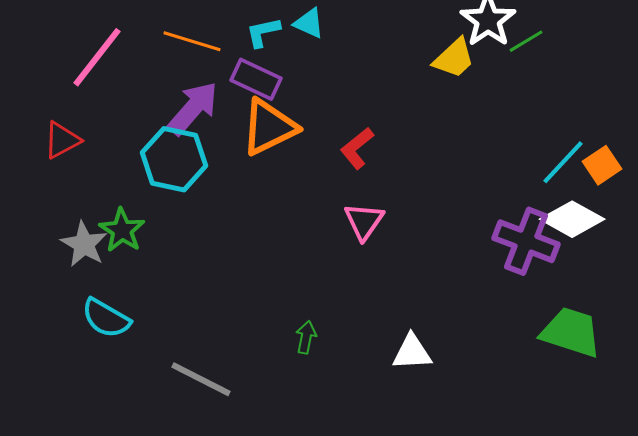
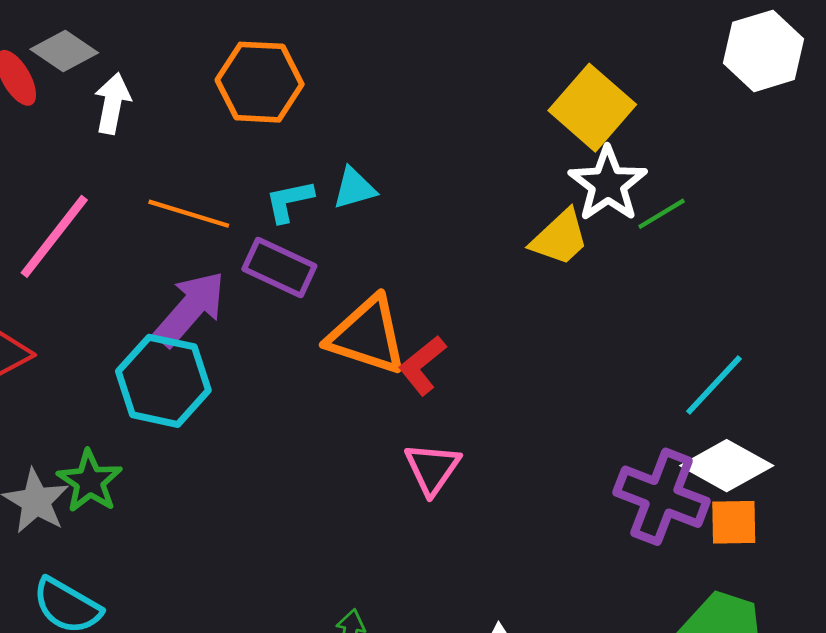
cyan triangle: (309, 23) -> (354, 188), turned -40
orange triangle: (269, 127) -> (367, 335), moved, turned 44
orange square: (602, 165) -> (734, 522), moved, turned 33

